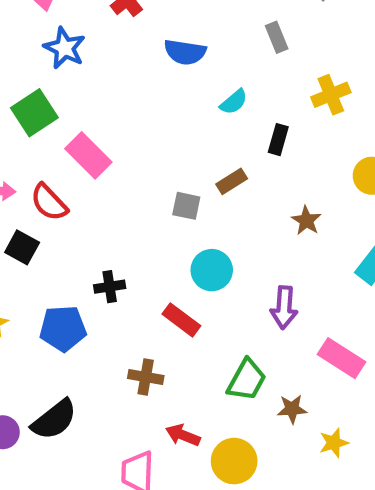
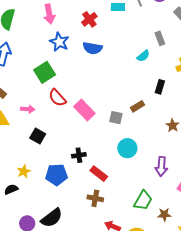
blue semicircle: (185, 52) -> (93, 48), moved
cyan semicircle: (234, 102) -> (143, 56), moved
pink rectangle: (88, 155) -> (84, 110), moved
red semicircle: (49, 202) -> (57, 98), moved
red rectangle: (181, 320) -> (99, 174), moved

